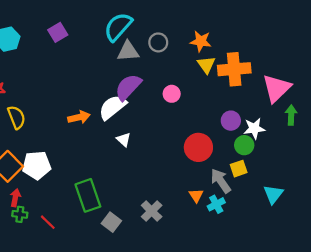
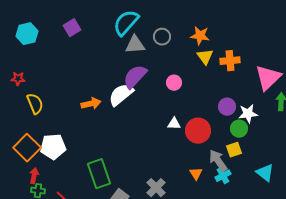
orange cross: (234, 69) -> (230, 61), size x0.7
white triangle: (124, 140) -> (174, 124), moved, turned -40
cyan triangle: (273, 194) -> (265, 173), turned -30
cyan cross: (216, 204) -> (223, 176), moved

